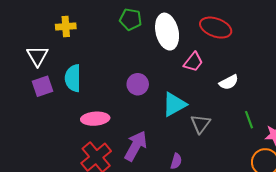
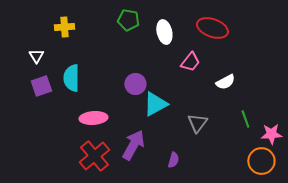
white ellipse: (167, 32) -> (164, 32), size x0.7
white triangle: (37, 56) -> (36, 56), size x0.7
cyan triangle: (174, 104) -> (155, 104), moved

